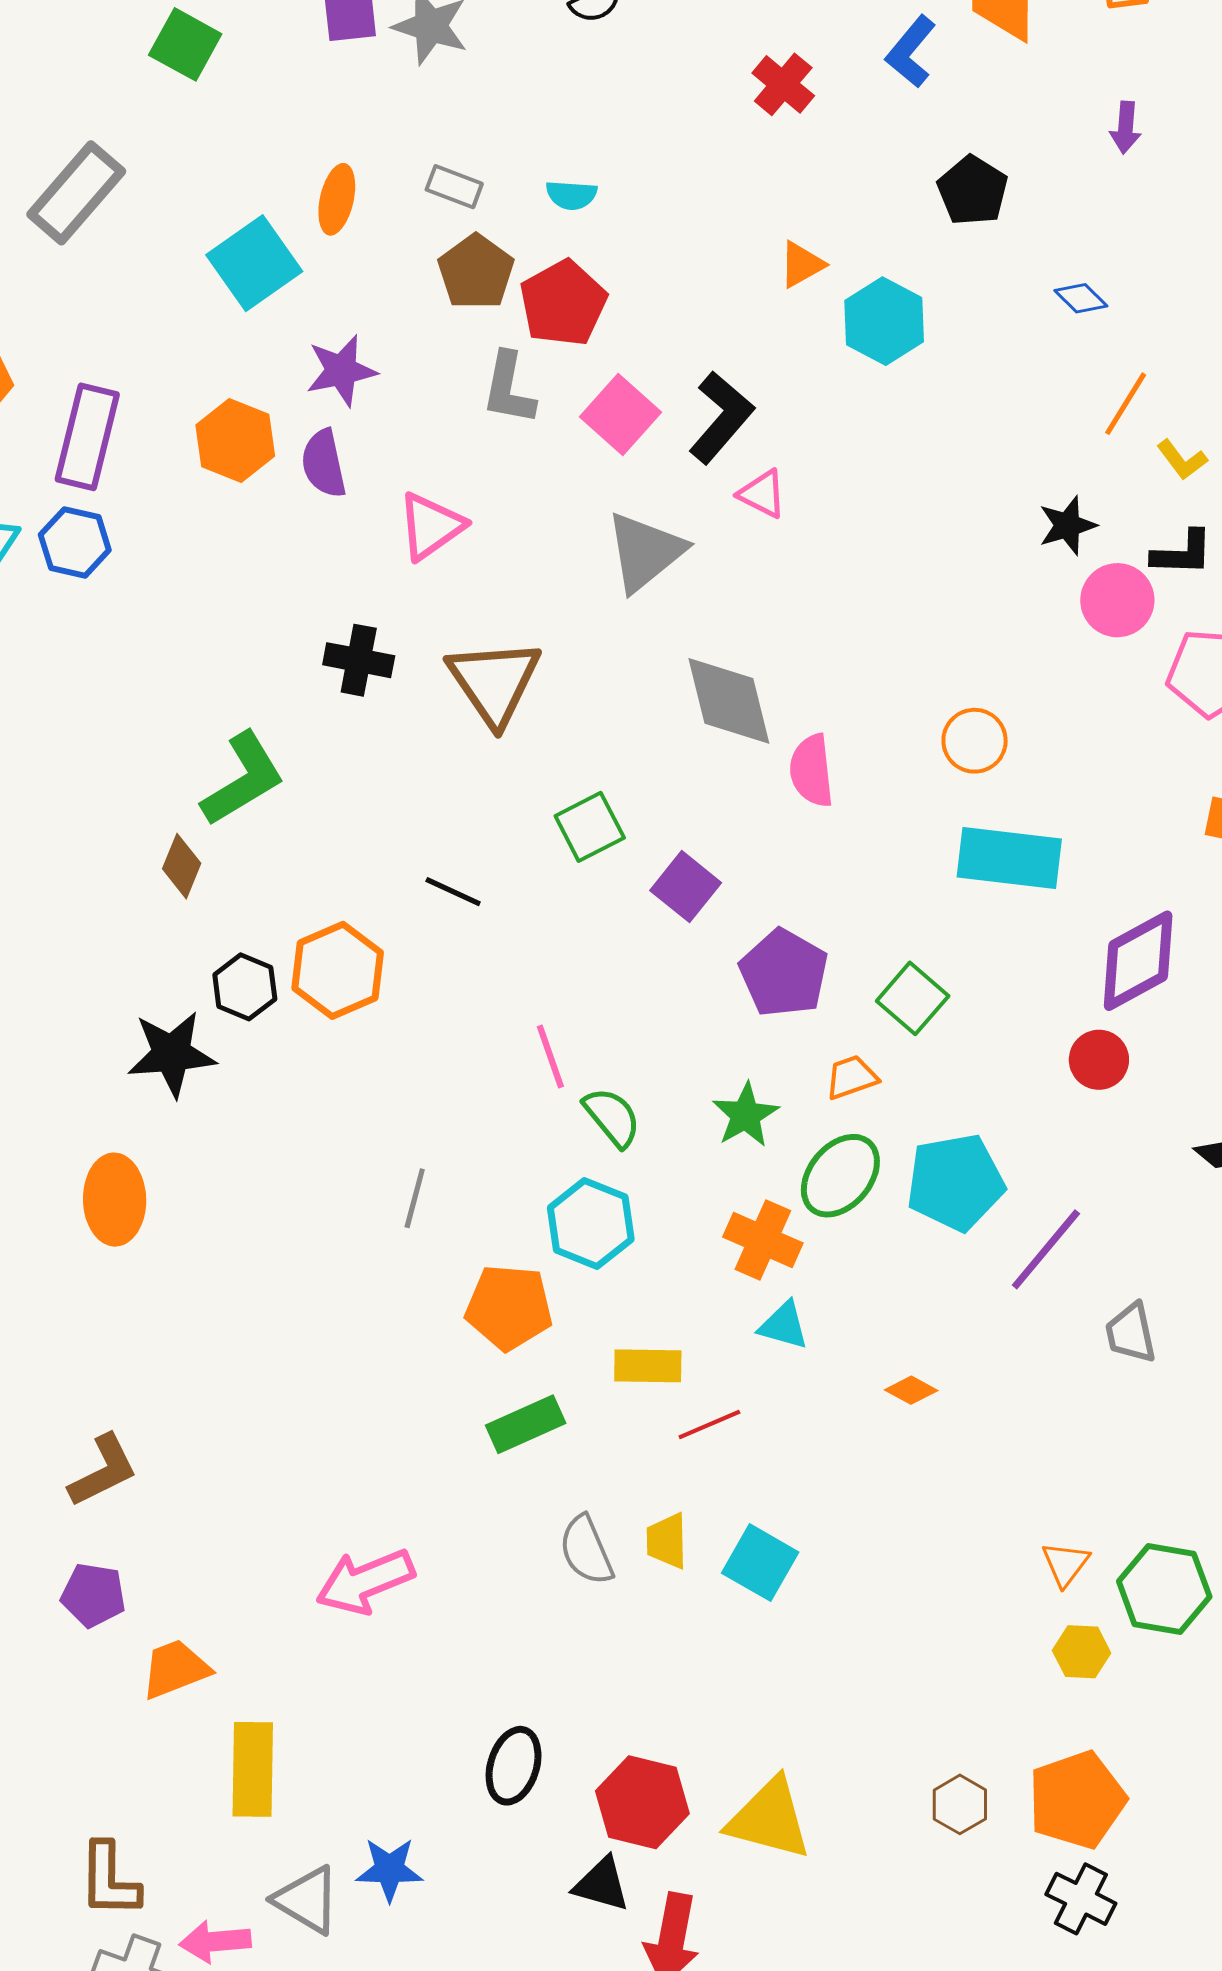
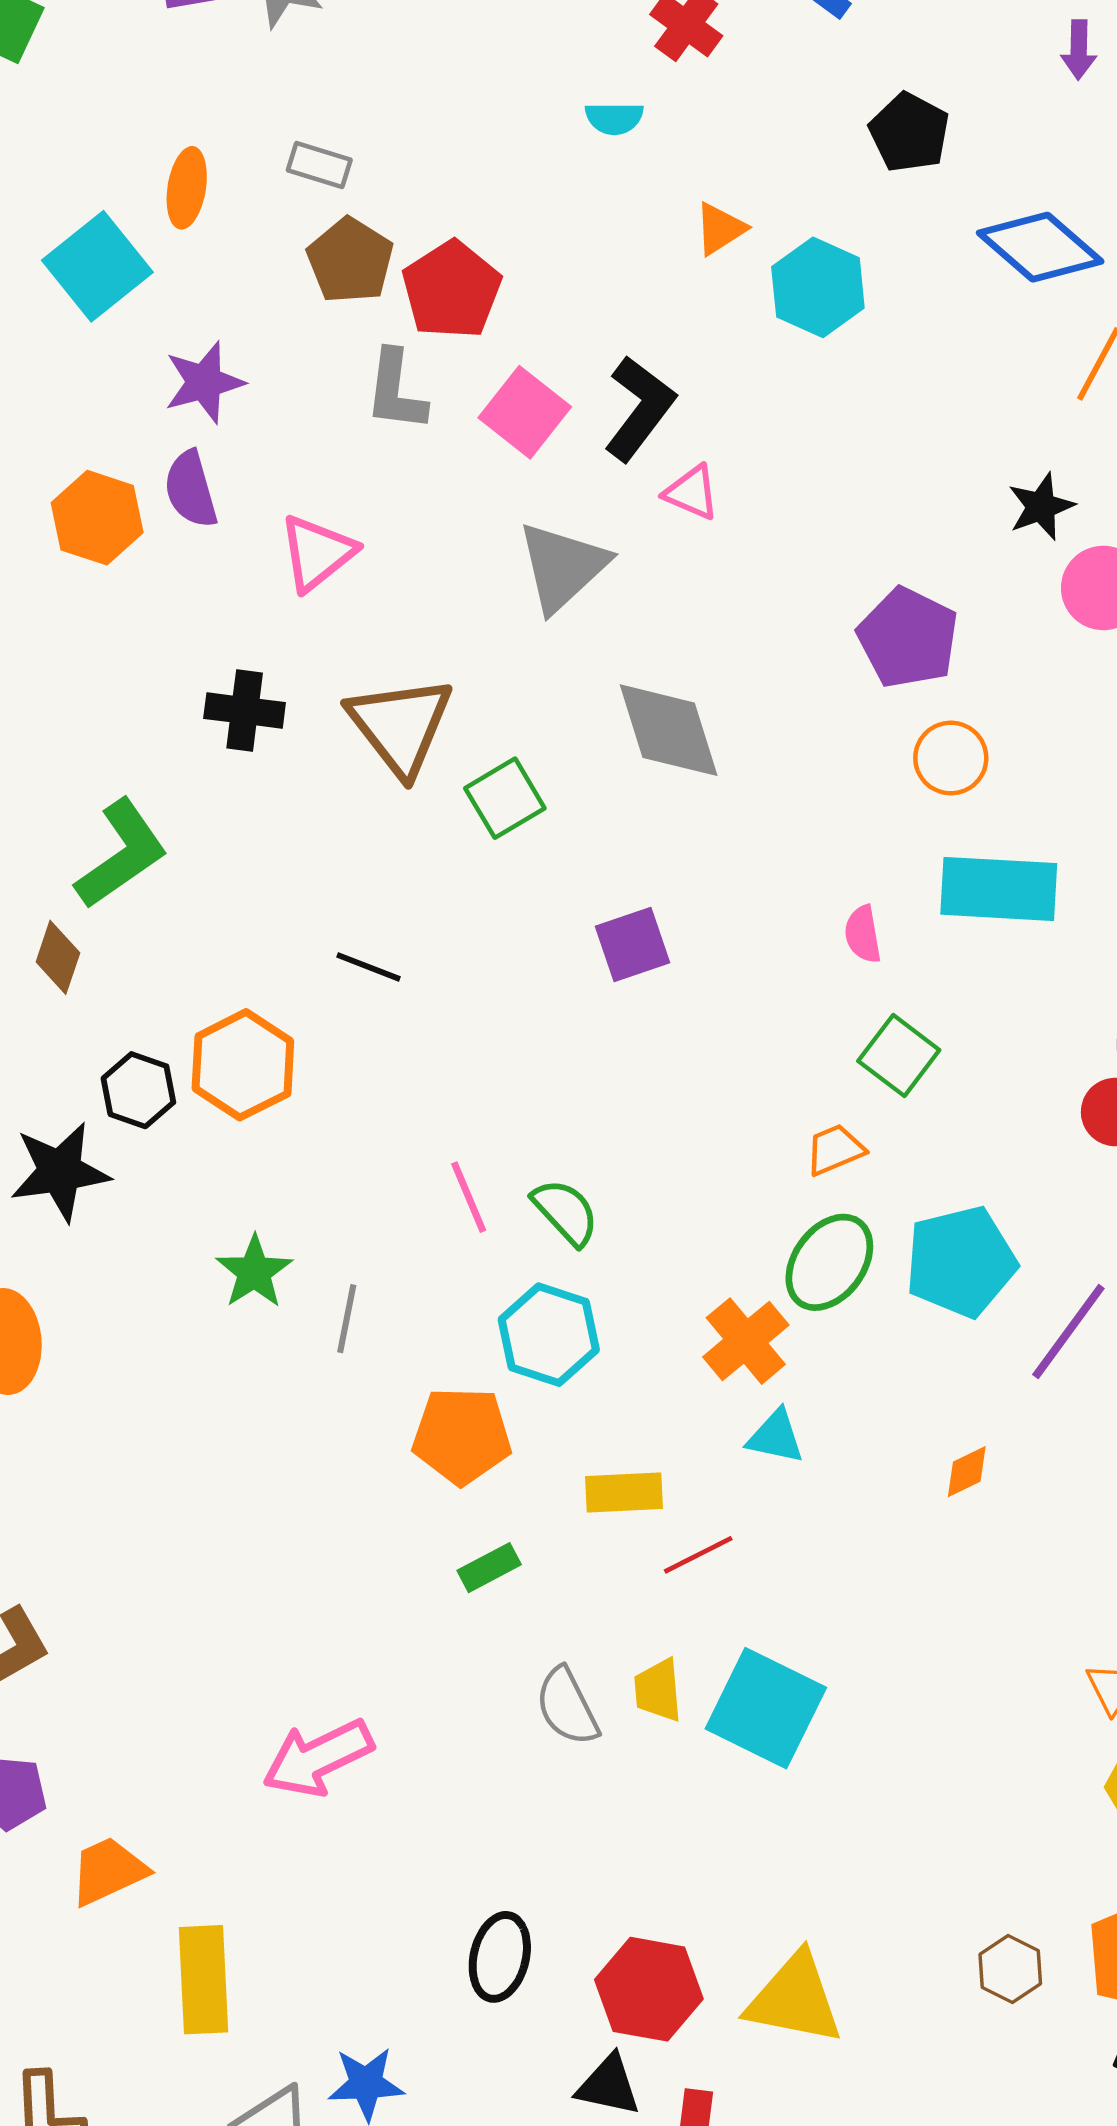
cyan semicircle: (571, 195) -> (614, 118), moved
blue diamond: (1081, 298) -> (1040, 247), size x2.0
orange hexagon: (235, 440) -> (97, 518), moved
pink semicircle: (812, 771) -> (863, 934), moved, size x0.7
green square: (590, 827) -> (505, 798), moved
purple square: (686, 887) -> (633, 945), turned 36
purple pentagon: (784, 973) -> (908, 638), moved
pink line: (550, 1056) -> (469, 1197), moved
green star: (745, 1115) -> (254, 1272), moved
orange cross: (763, 1240) -> (746, 1341), turned 30
orange diamond: (911, 1390) -> (967, 1472), moved, turned -51
green rectangle: (526, 1424) -> (489, 1568), size x0.7
cyan square: (760, 1563) -> (766, 1708), size x1.4

